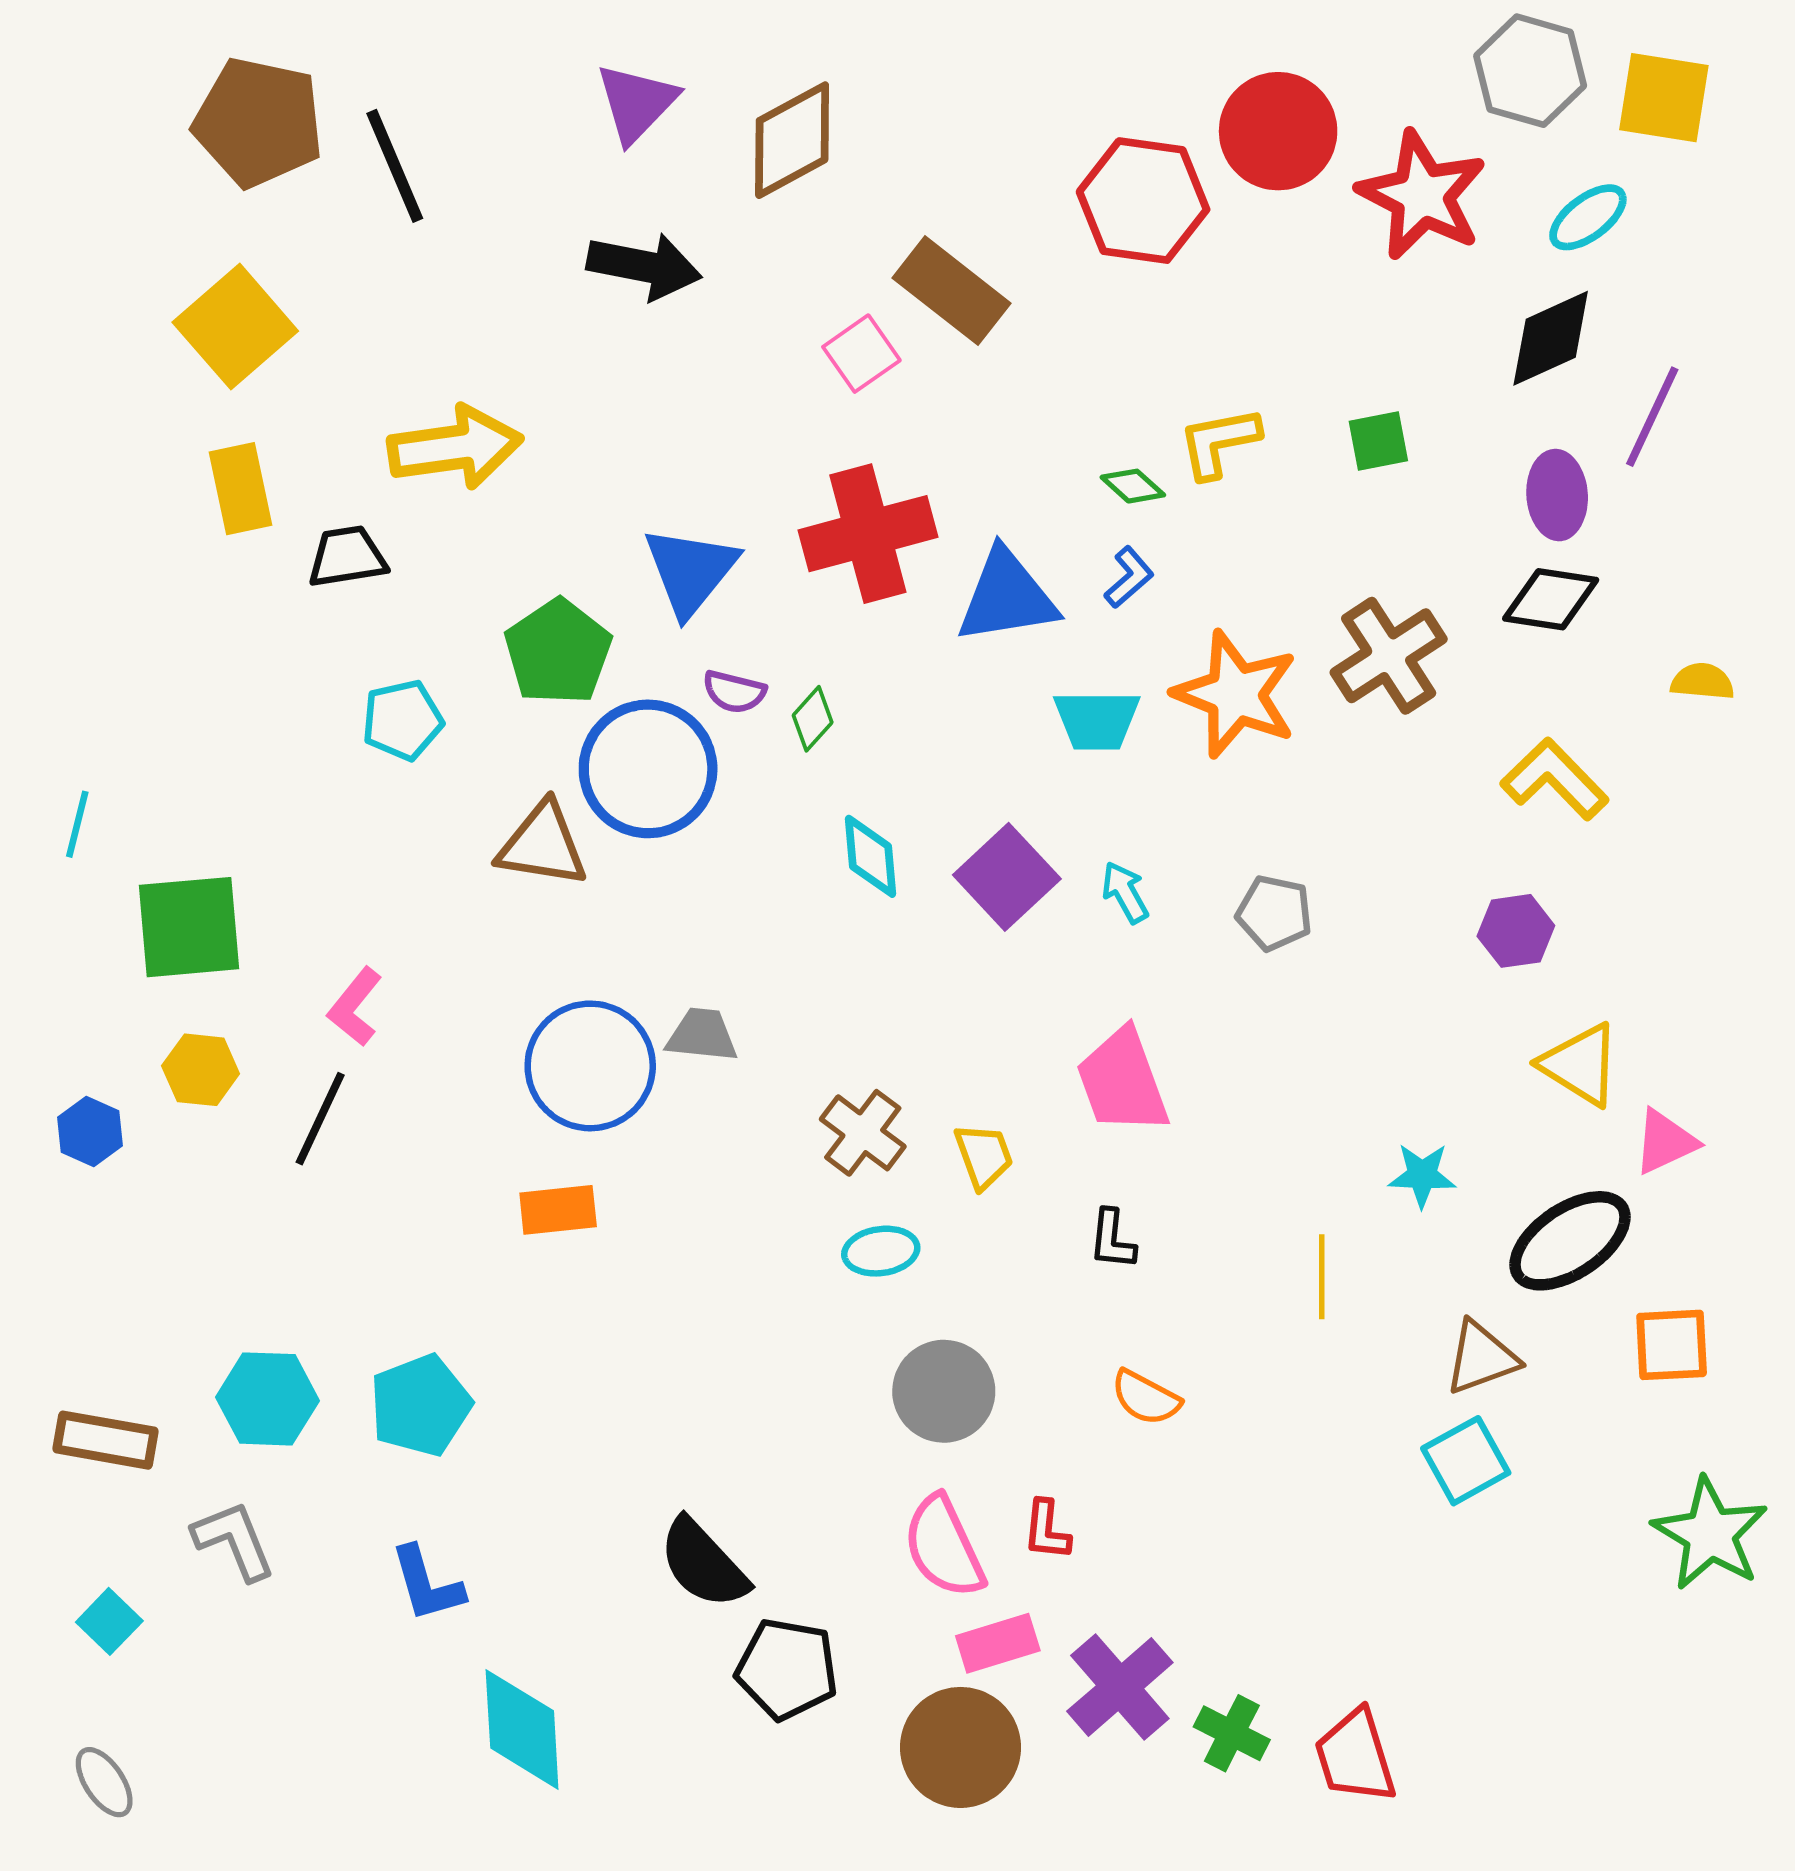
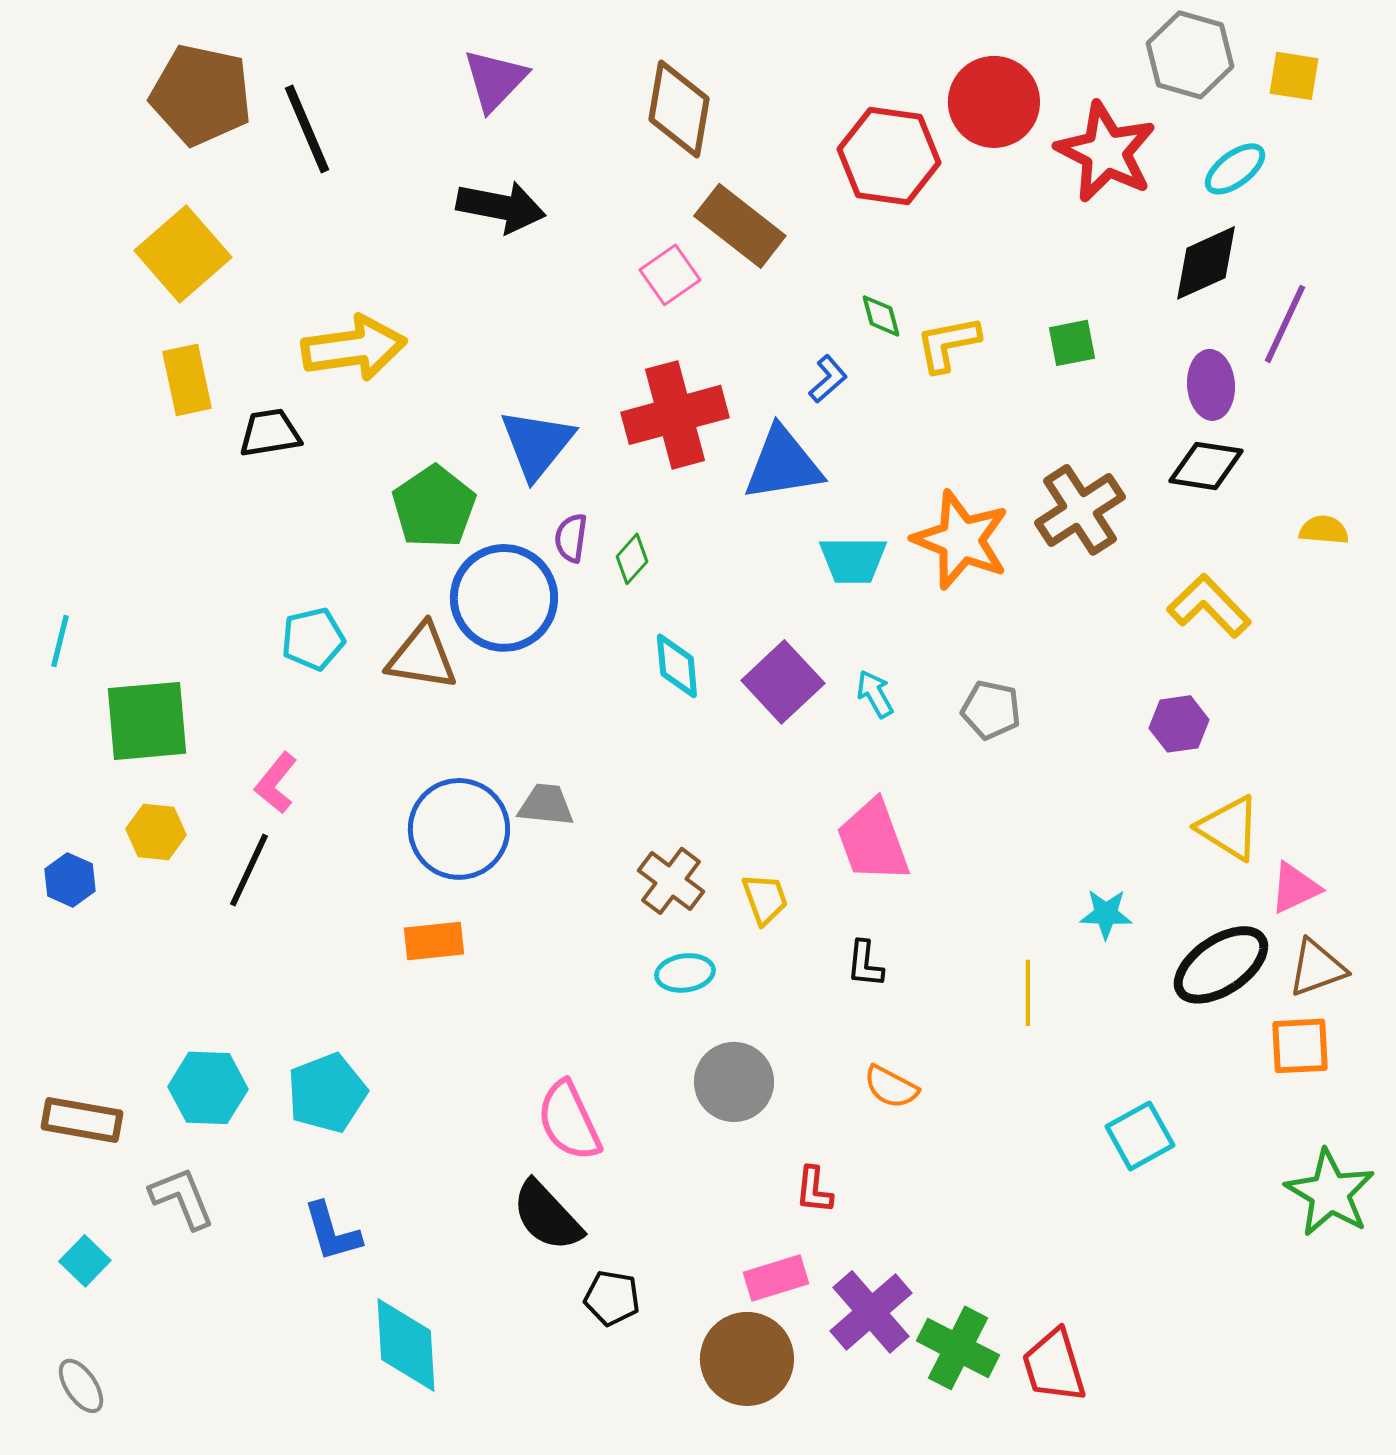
yellow square: (1664, 98) -> (1294, 76), size x0.7
brown diamond: (792, 140) -> (679, 109), moved, turned -52
green diamond: (1133, 486) -> (881, 316), moved, turned 33
blue L-shape: (1129, 577) -> (828, 379), moved
purple semicircle: (734, 692) -> (571, 538), turned 84
cyan pentagon: (402, 720) -> (313, 639), moved
brown triangle: (1481, 1358) -> (1317, 968), moved
pink semicircle: (944, 1547) -> (569, 1121), moved
black pentagon: (787, 1669) -> (612, 1298), size x0.7
green cross: (1232, 1733) -> (958, 1348), size x1.4

